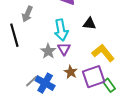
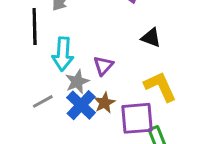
cyan arrow: (61, 30) -> (63, 54), moved
gray star: (48, 51) -> (77, 82), moved
blue cross: (45, 83) -> (81, 105), moved

